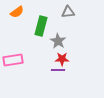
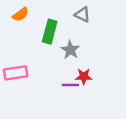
gray triangle: (68, 12) -> (82, 15), turned 32
red star: (62, 59) -> (84, 77), moved

